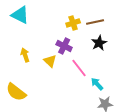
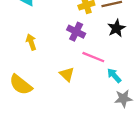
yellow triangle: (50, 61) -> (67, 74), moved
pink line: (79, 68) -> (93, 57), turned -30

